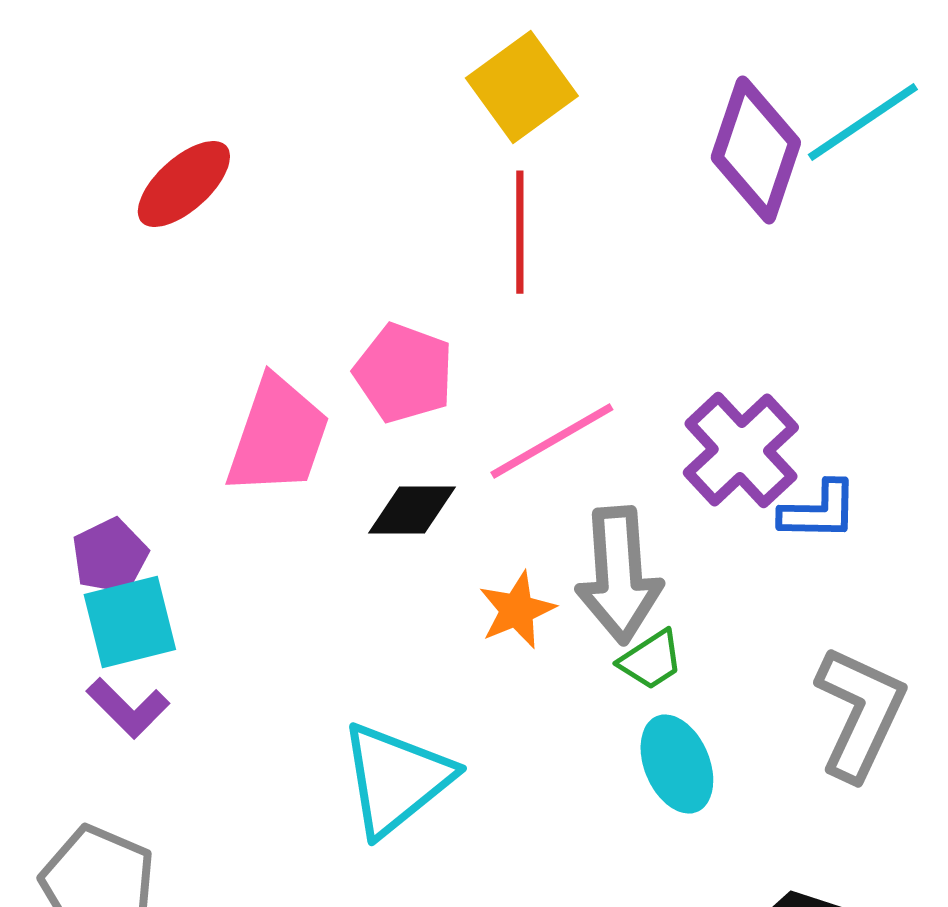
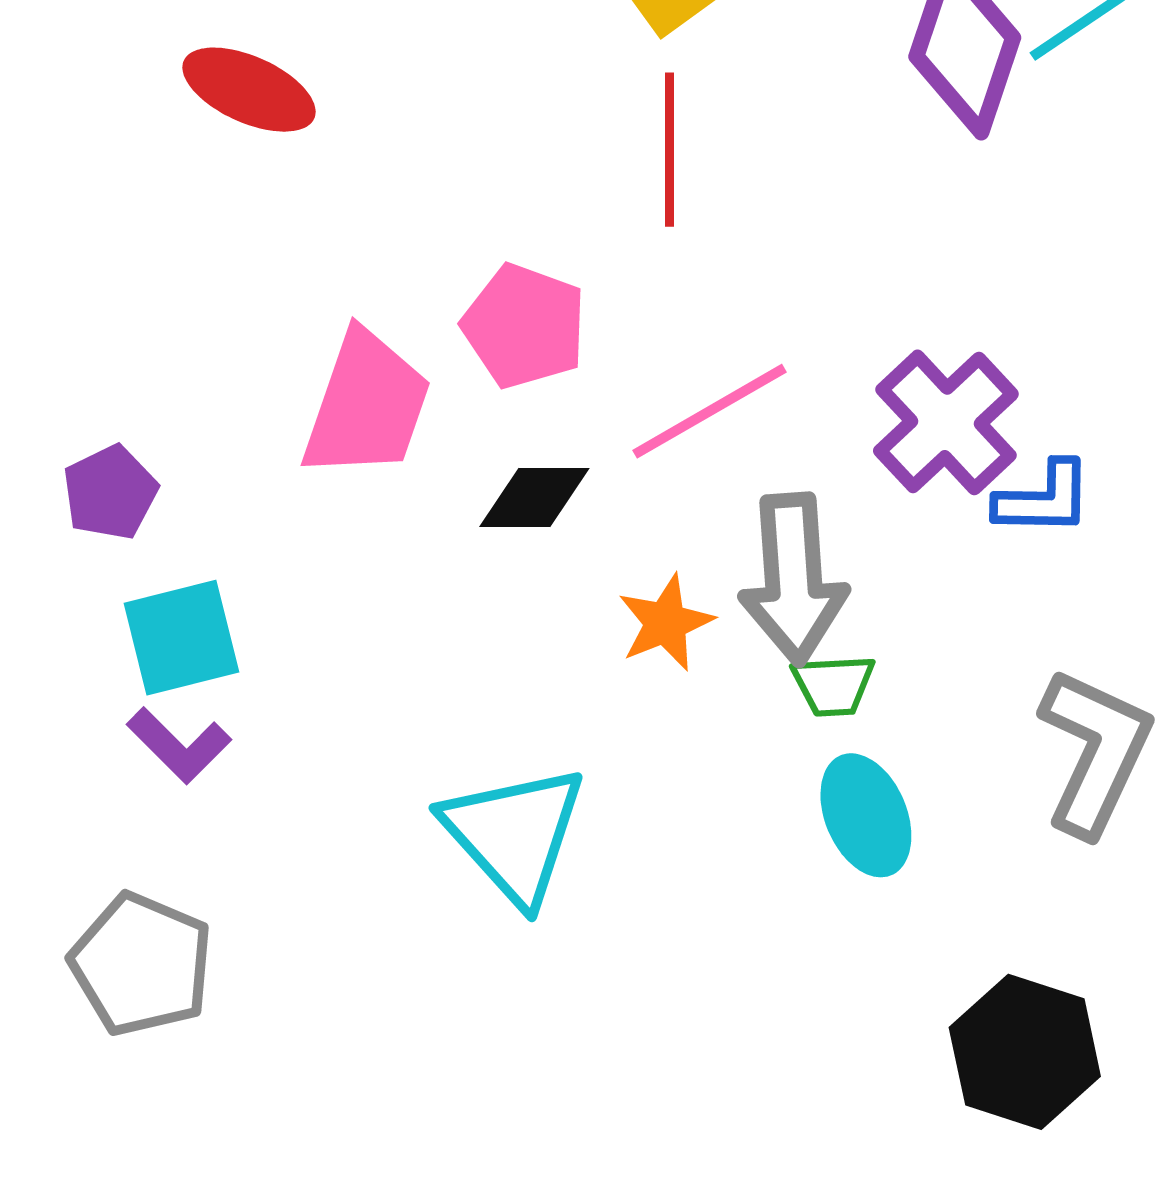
red ellipse: (184, 184) -> (249, 90), turned 66
purple pentagon: (110, 556) -> (110, 493), moved
green trapezoid: (651, 660) -> (833, 685), turned 30
cyan triangle: (396, 779) -> (514, 834), turned -33

